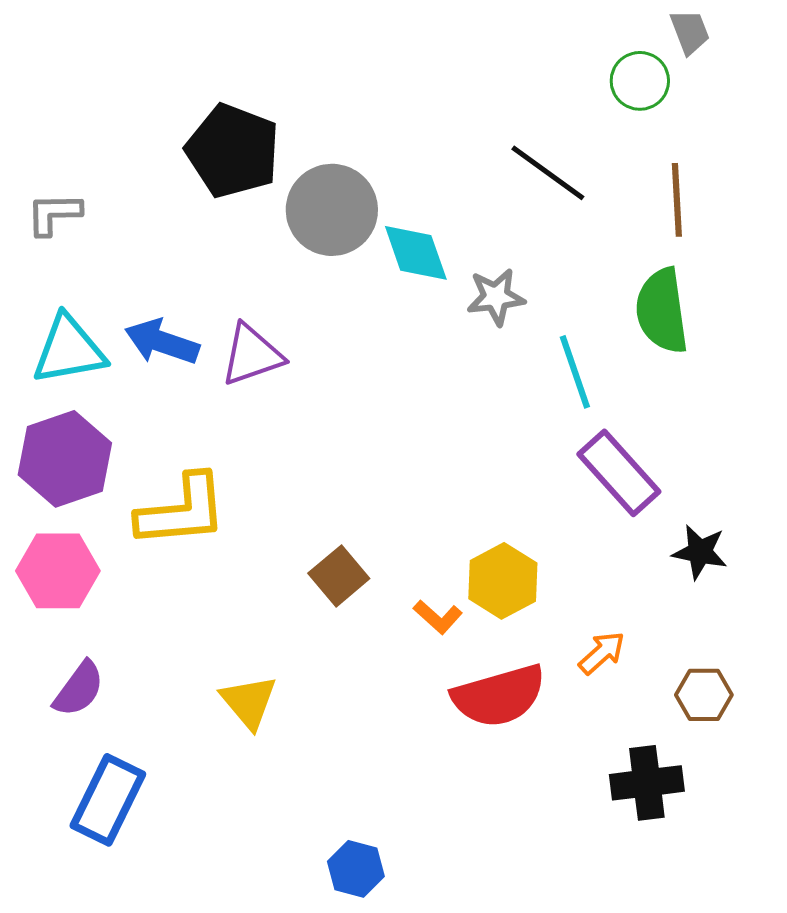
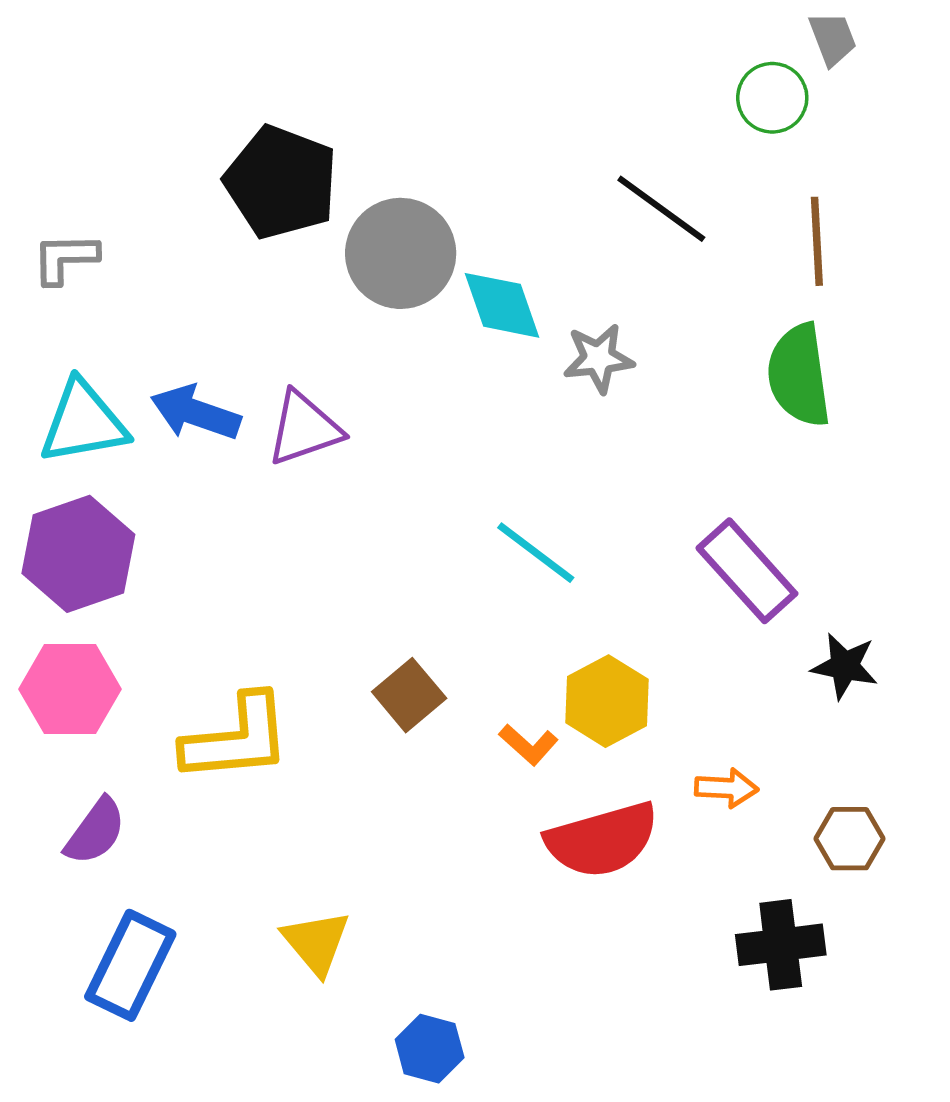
cyan line: (575, 372) -> (536, 553), moved, turned -34
yellow L-shape: (182, 511) -> (237, 738), moved
orange arrow: (602, 653) -> (726, 788), turned 45
yellow triangle: (249, 702) -> (316, 942), moved

